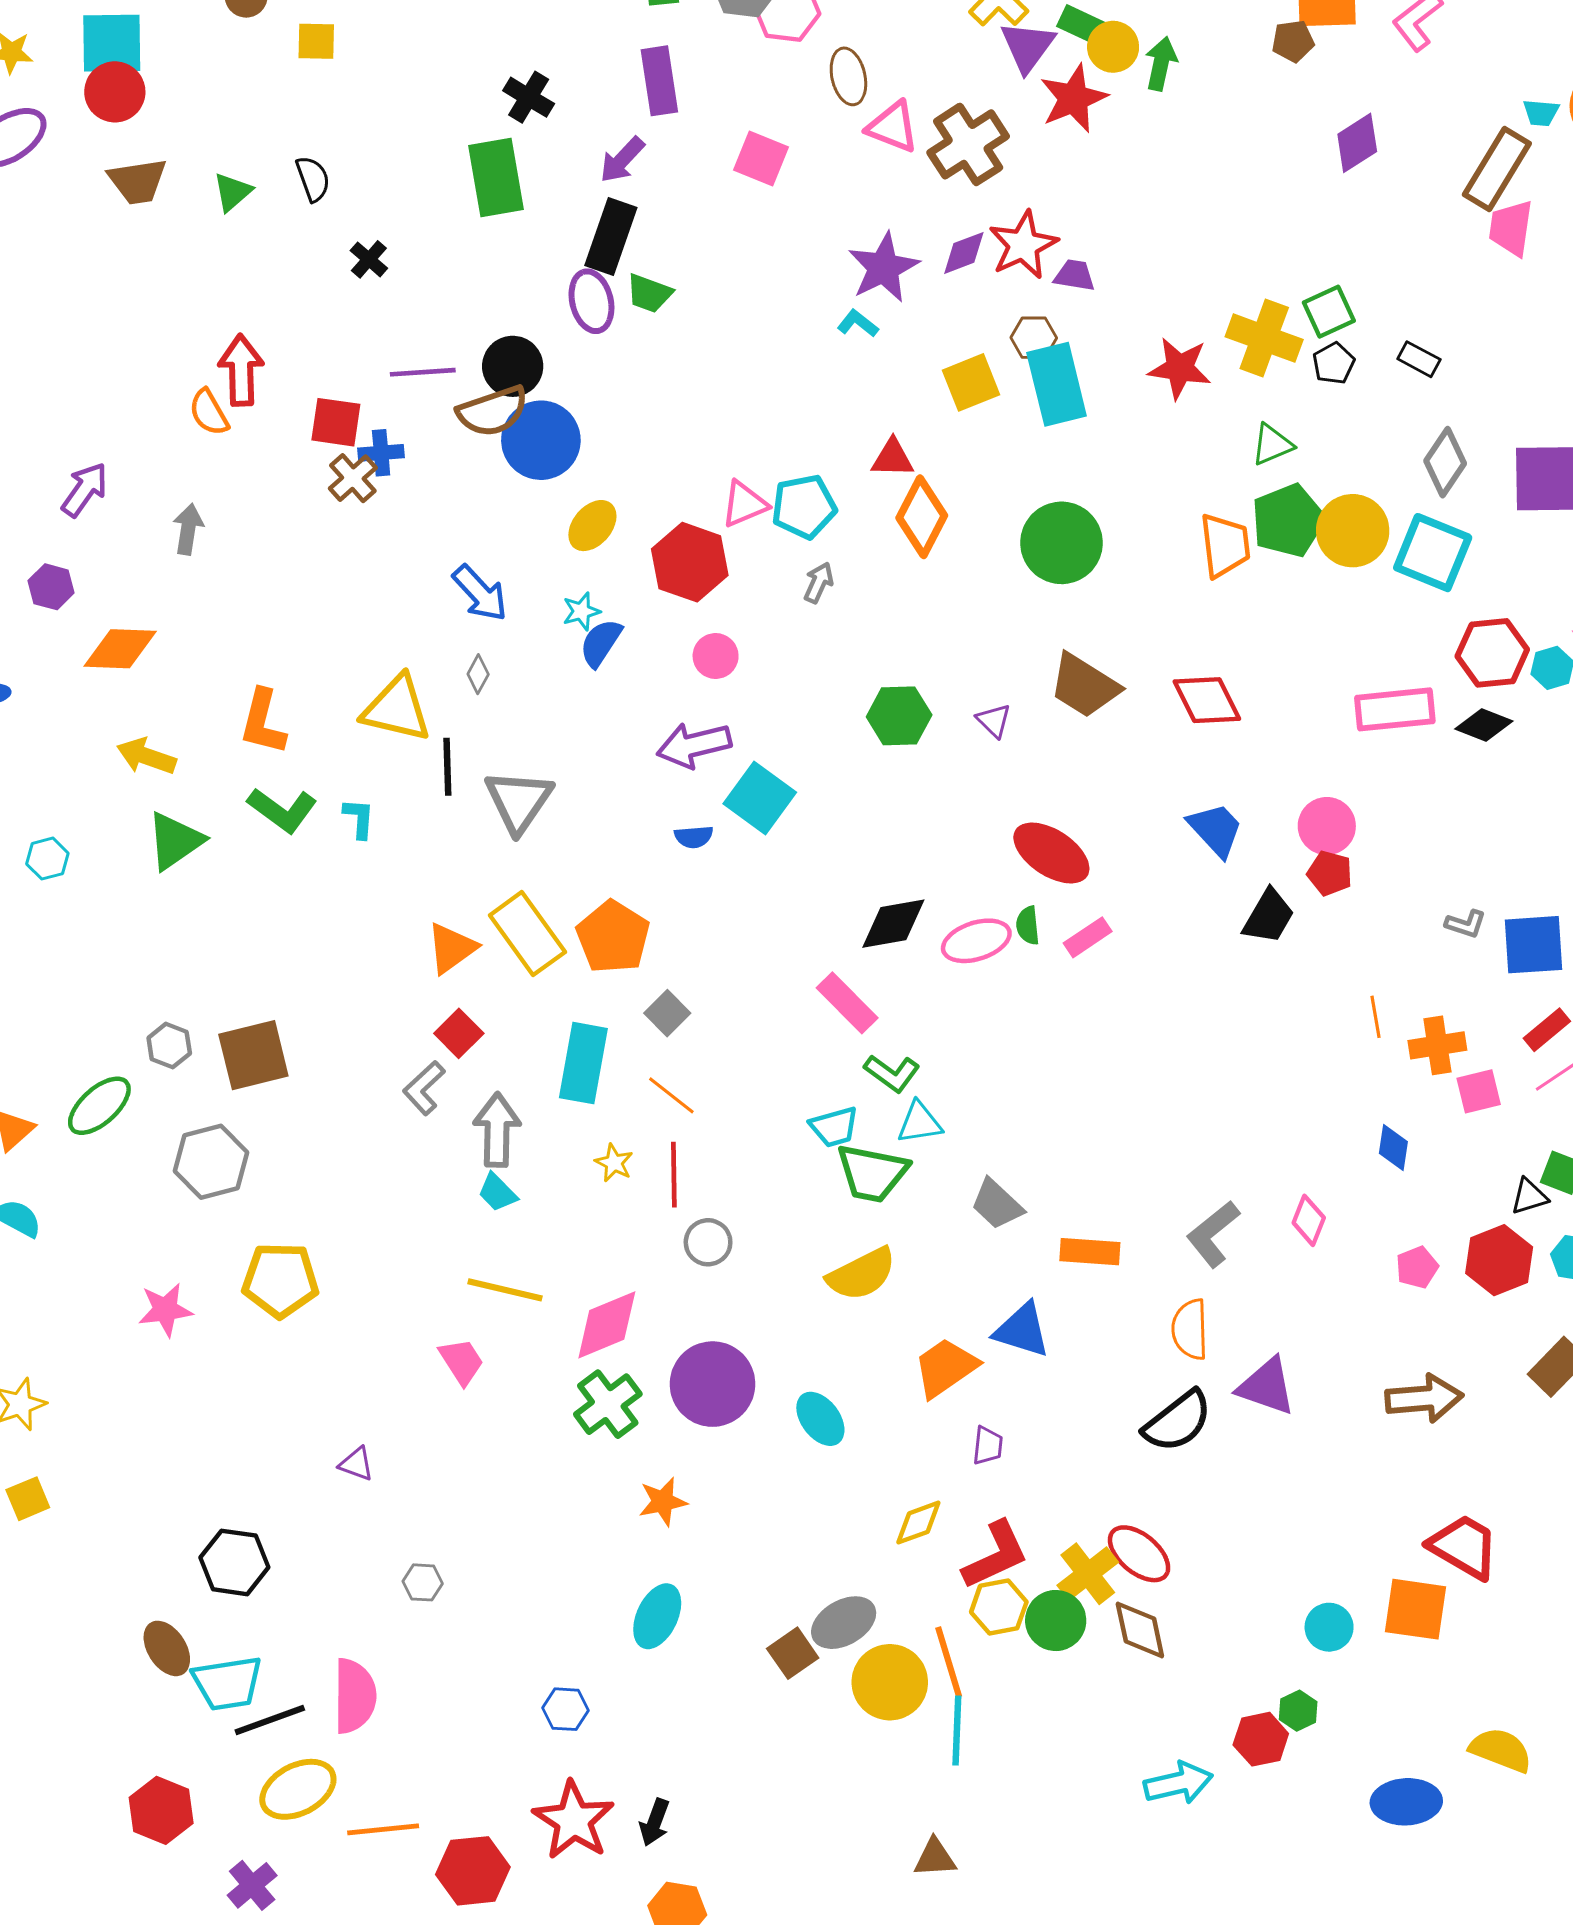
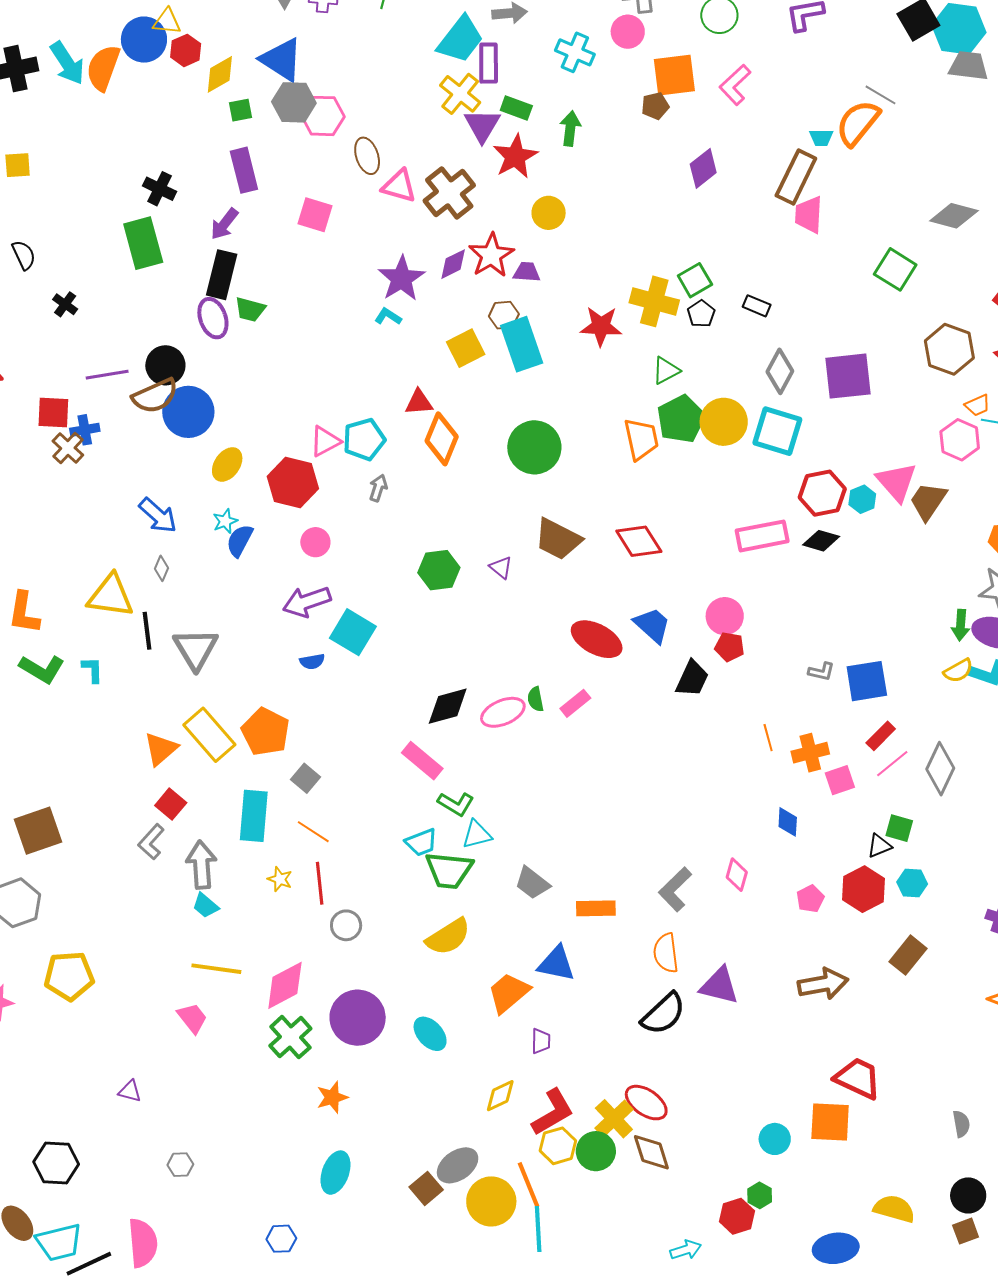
yellow circle: (1113, 47) -> (549, 213), moved
red ellipse: (1051, 853) -> (597, 639), moved
cyan arrow: (1178, 1783) -> (686, 1250), size x0.7

